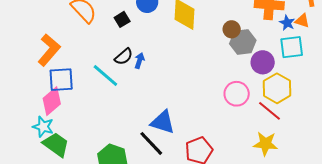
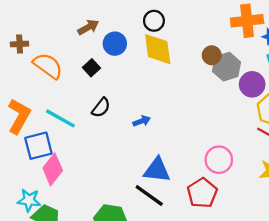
blue arrow: (139, 61) -> (142, 121), moved, turned 63
cyan line: (105, 75) -> (60, 118), moved
pink circle: (237, 94) -> (219, 160), moved
pink diamond: (52, 101) -> (53, 169), moved

